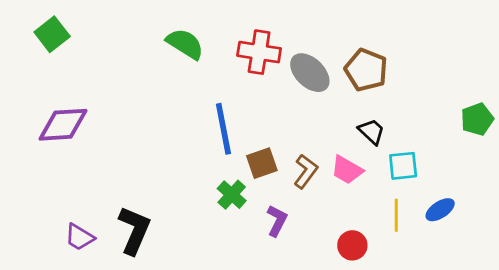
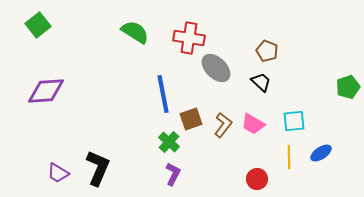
brown pentagon: (366, 70) -> (267, 51), size x0.7
gray ellipse: (310, 73) -> (216, 68), moved
black trapezoid: (372, 132) -> (261, 82), moved
purple L-shape: (277, 221) -> (173, 174), moved

